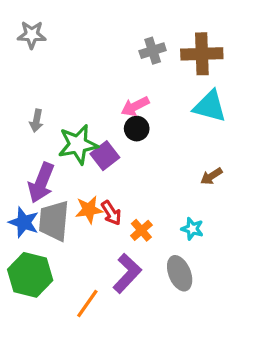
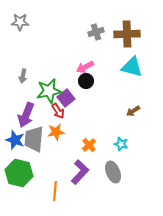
red arrow: (111, 213) -> (58, 111), moved
orange line: (87, 303) -> (55, 191), turned -30

